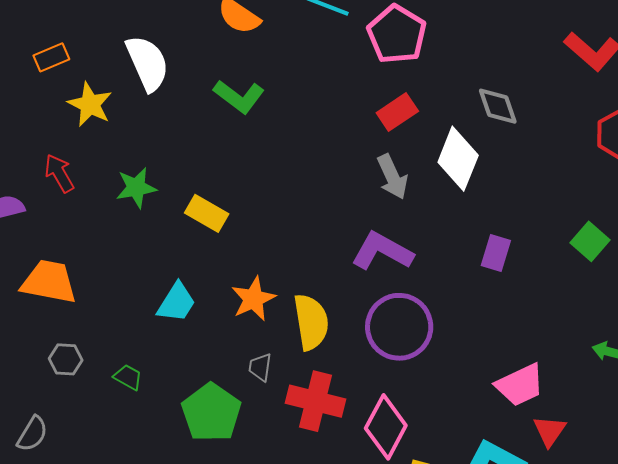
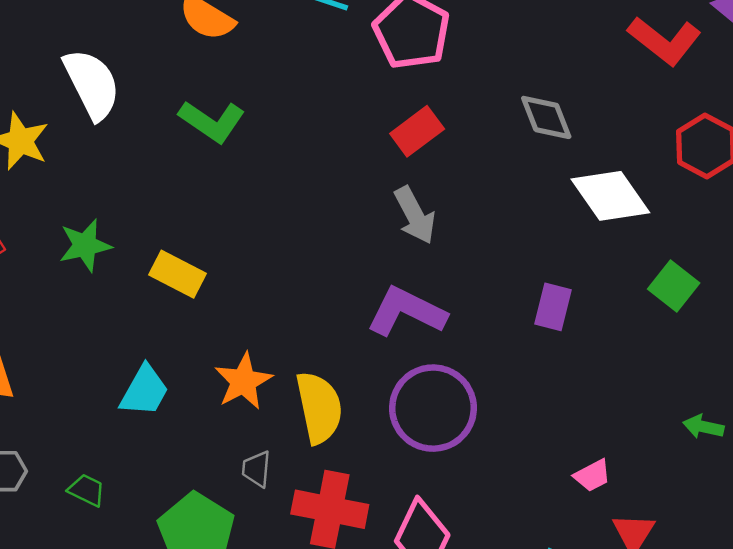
white diamond: (458, 159) -> (610, 196), moved, turned -54
pink trapezoid: (520, 385) -> (592, 475), size x0.6

